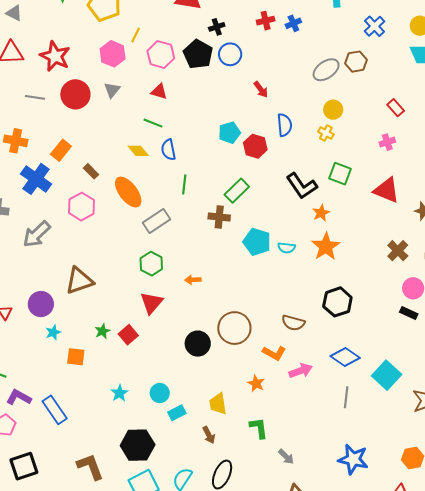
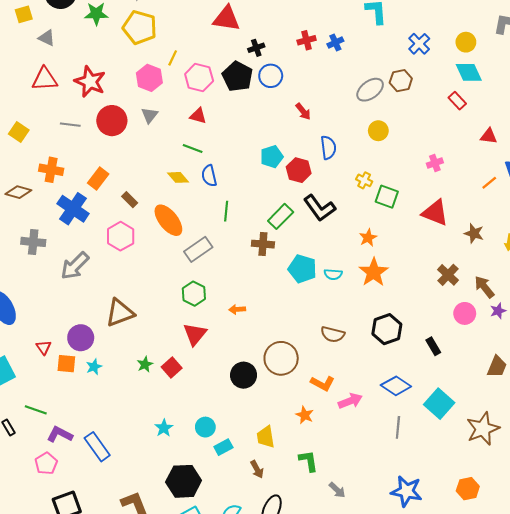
red rectangle: (396, 108) -> (457, 101), moved
yellow cross: (326, 133) -> (364, 180), moved
black L-shape: (302, 186) -> (320, 208), moved
black rectangle: (409, 313) -> (433, 346), moved, turned 36
brown semicircle: (293, 323) -> (333, 334), moved
orange square: (76, 357) -> (66, 364), moved

